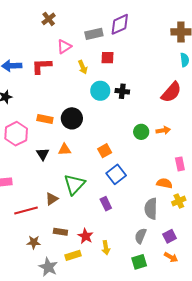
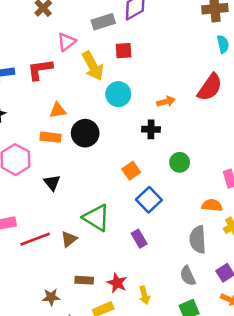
yellow arrow: (83, 67) -> (93, 66), size x1.6
black cross: (122, 91) -> (151, 129), moved
orange arrow: (163, 130) -> (166, 102), moved
green circle: (141, 132) -> (180, 162), moved
orange triangle: (65, 150) -> (58, 110), moved
green triangle: (74, 184) -> (96, 218), turned -35
red line: (26, 210) -> (35, 239), moved
gray semicircle: (141, 236) -> (188, 276), turned -42

